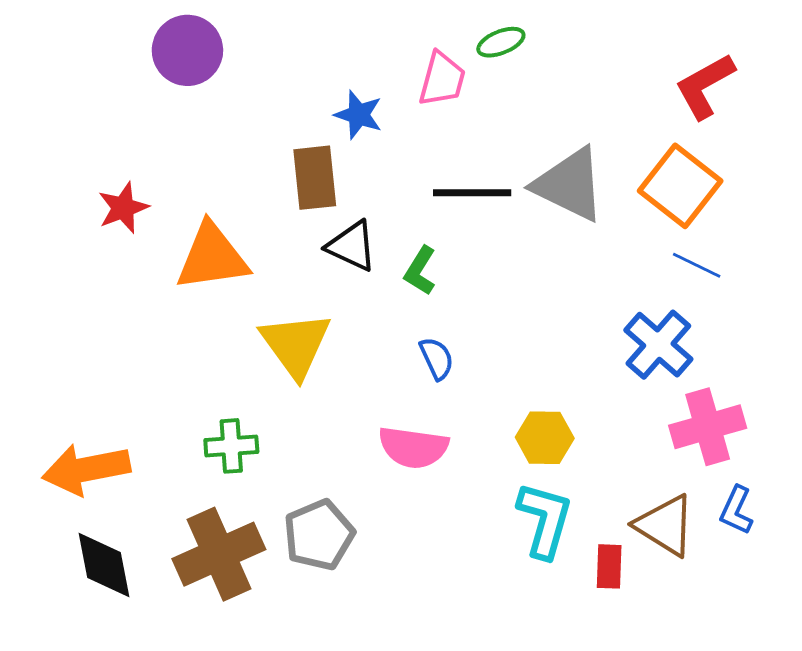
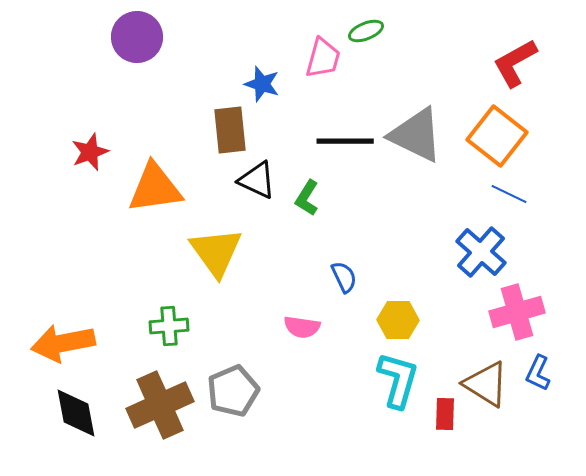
blue semicircle: (437, 358) -> (344, 277), moved
pink semicircle: (413, 447) -> (302, 327), size x0.7

